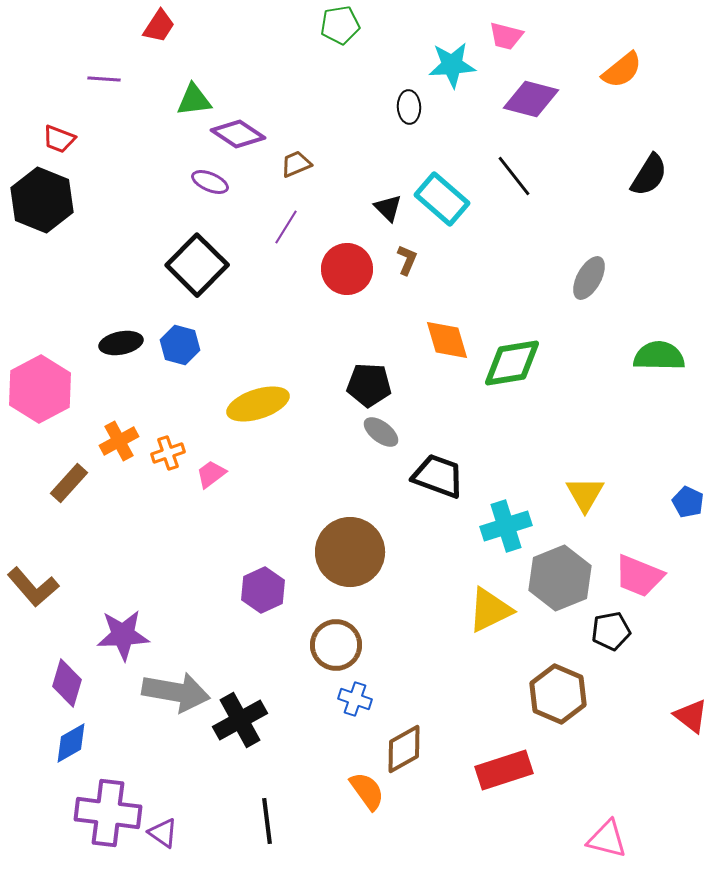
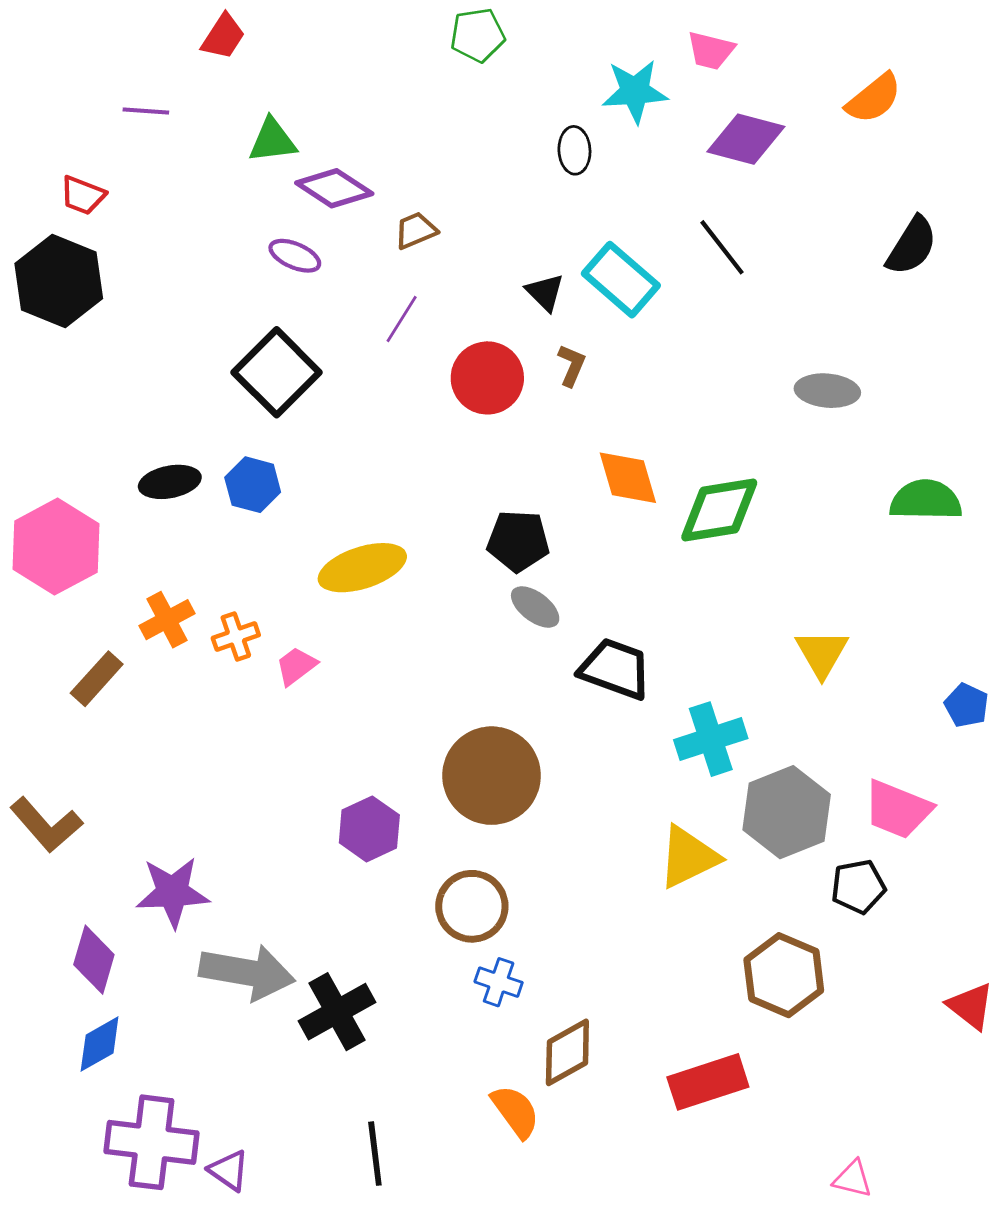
gray ellipse: (589, 278) -> (827, 391), turned 66
yellow triangle: (585, 494) -> (822, 653), moved
pink triangle: (607, 839) -> (853, 1179), size x0.7

